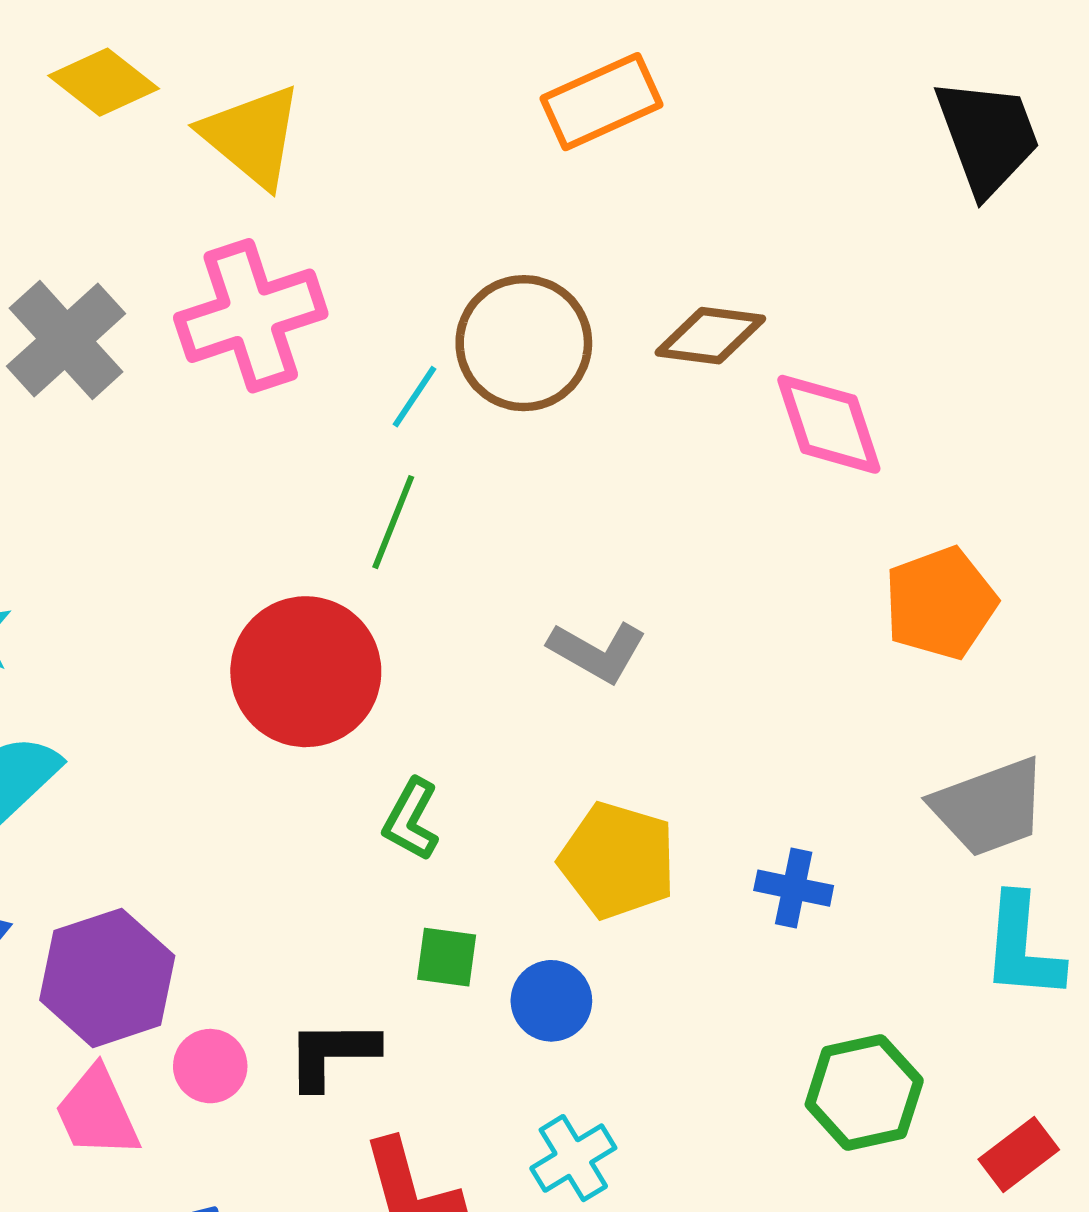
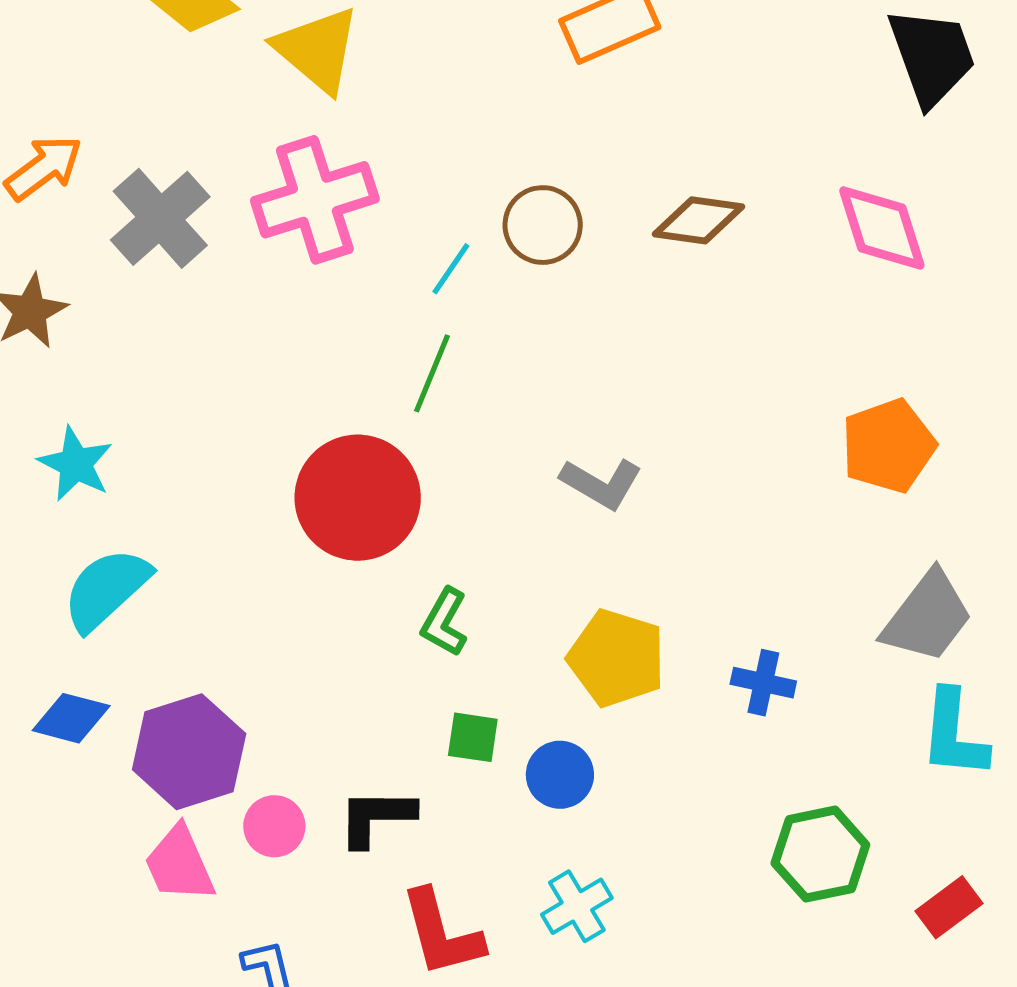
brown circle: (524, 343) -> (543, 225), size x0.7
pink diamond: (829, 424) -> (882, 228), moved
gray trapezoid: (989, 807) -> (927, 617), turned -33

